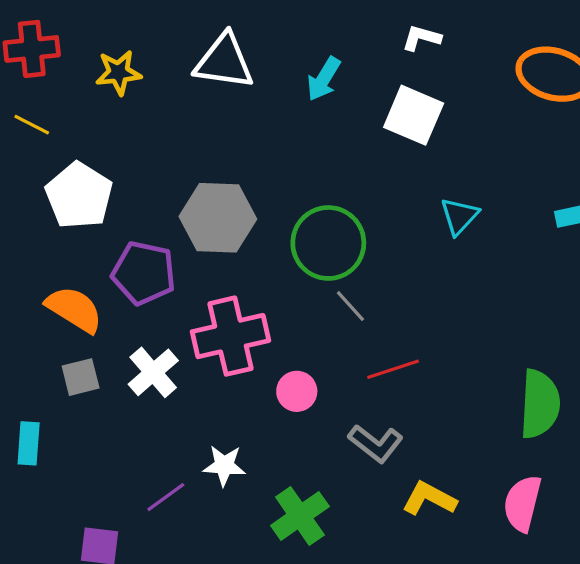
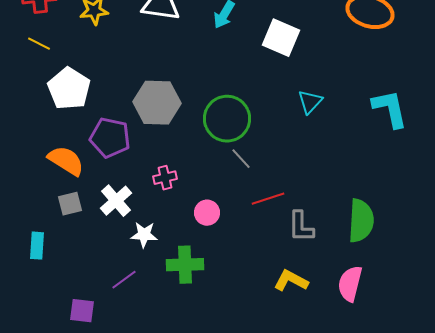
pink cross: (230, 336) -> (165, 178), size x0.5
gray L-shape: (376, 443) -> (301, 227), moved, turned 52
white star: (224, 465) -> (144, 235), moved
green cross: (300, 516) -> (185, 265), moved, turned 33

